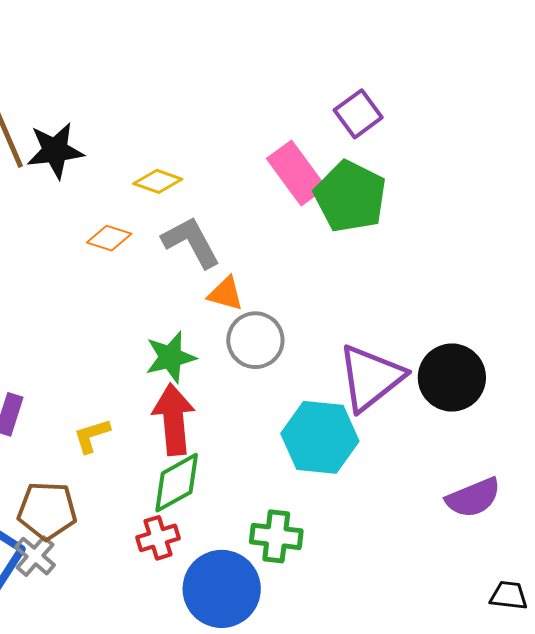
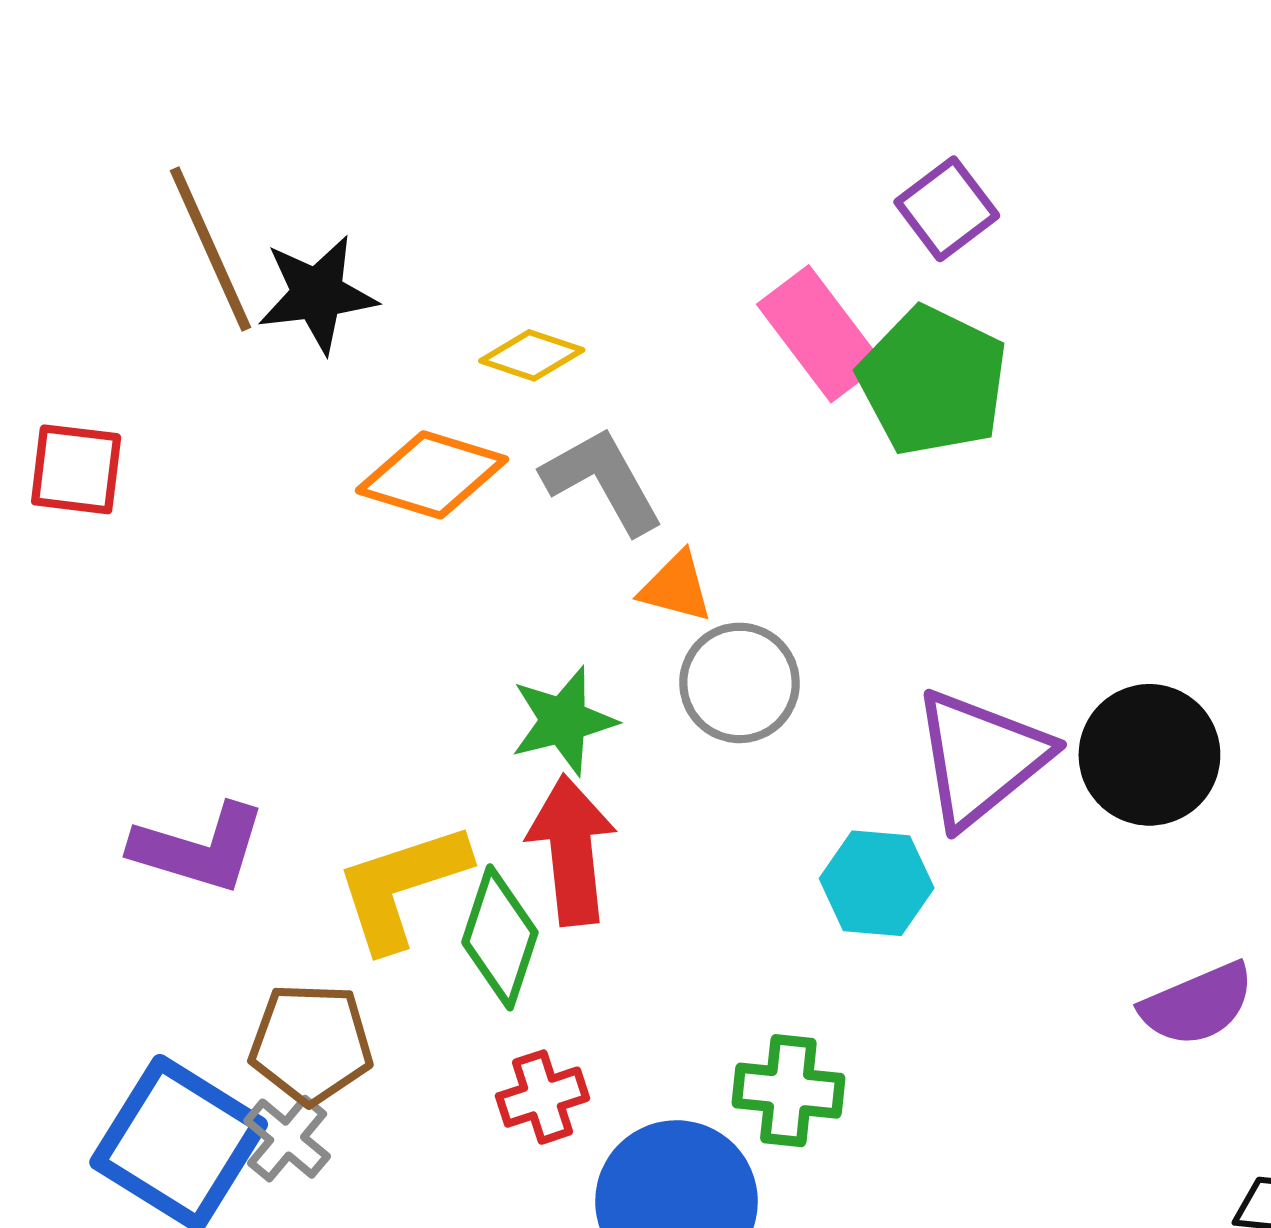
orange diamond: (109, 238) -> (432, 475), size x1.6
yellow L-shape: (92, 436) -> (402, 886), size x1.8
cyan hexagon: (320, 437) -> (877, 883), size x0.7
green diamond: (177, 483) -> (500, 937), moved, turned -42

